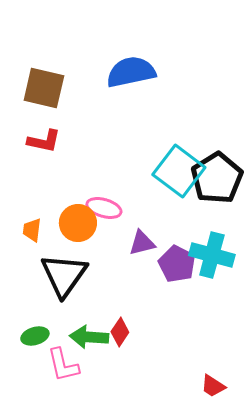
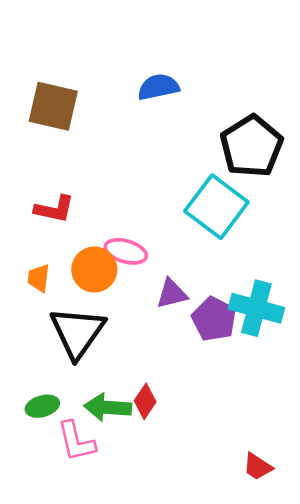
blue semicircle: (131, 72) -> (158, 87), size x0.7
red L-shape: (44, 141) -> (54, 209), moved
black pentagon: (217, 178) -> (252, 146), moved

